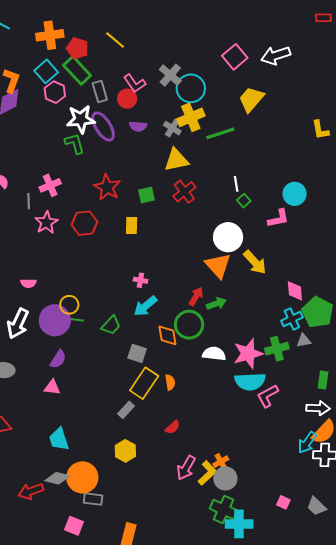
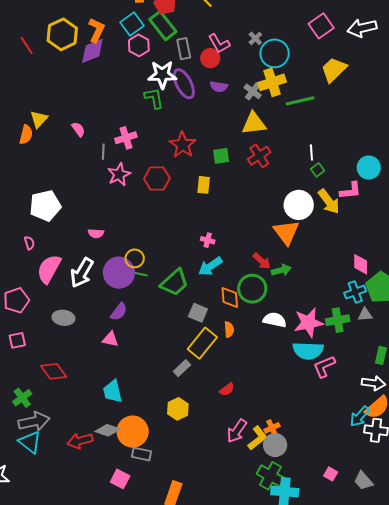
gray cross: (170, 75) -> (255, 38), size x0.6
yellow arrow: (255, 262) -> (329, 202), moved
red arrow: (196, 296) -> (262, 261), turned 96
green trapezoid: (111, 325) -> (174, 283), size x1.4
orange semicircle: (170, 382) -> (229, 329), moved

